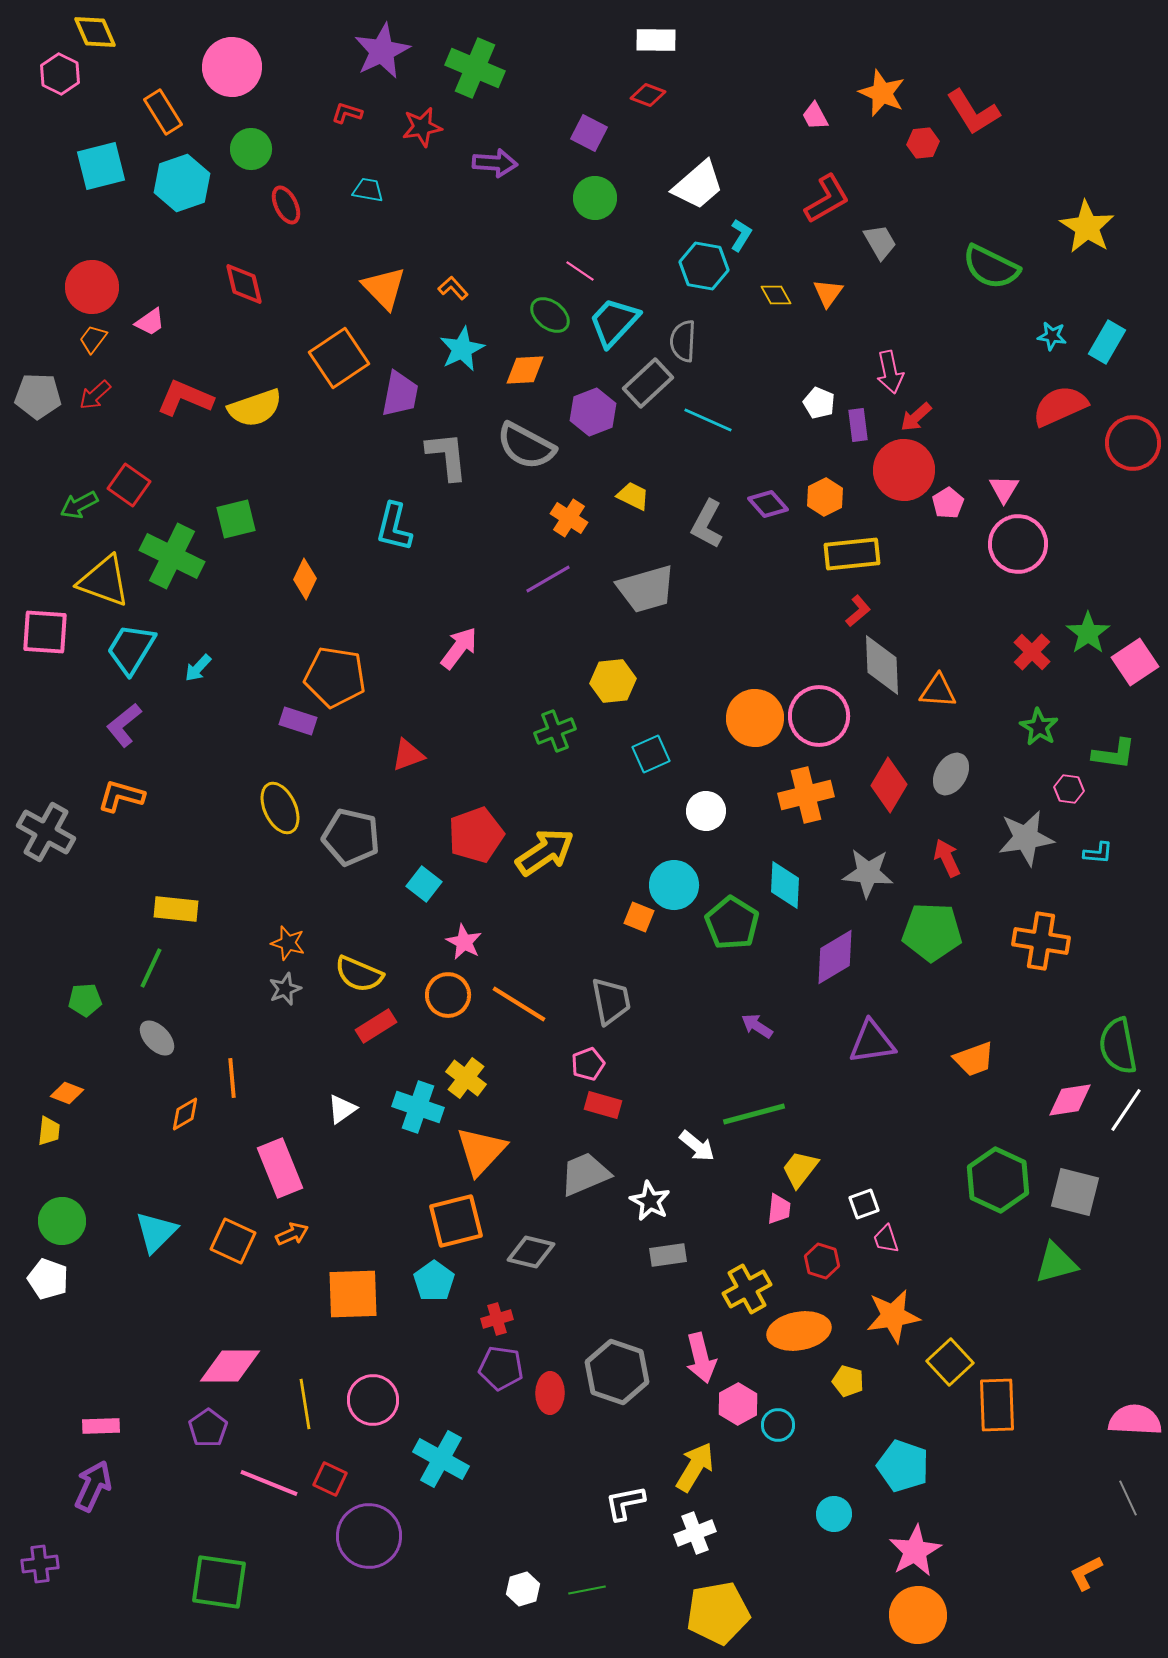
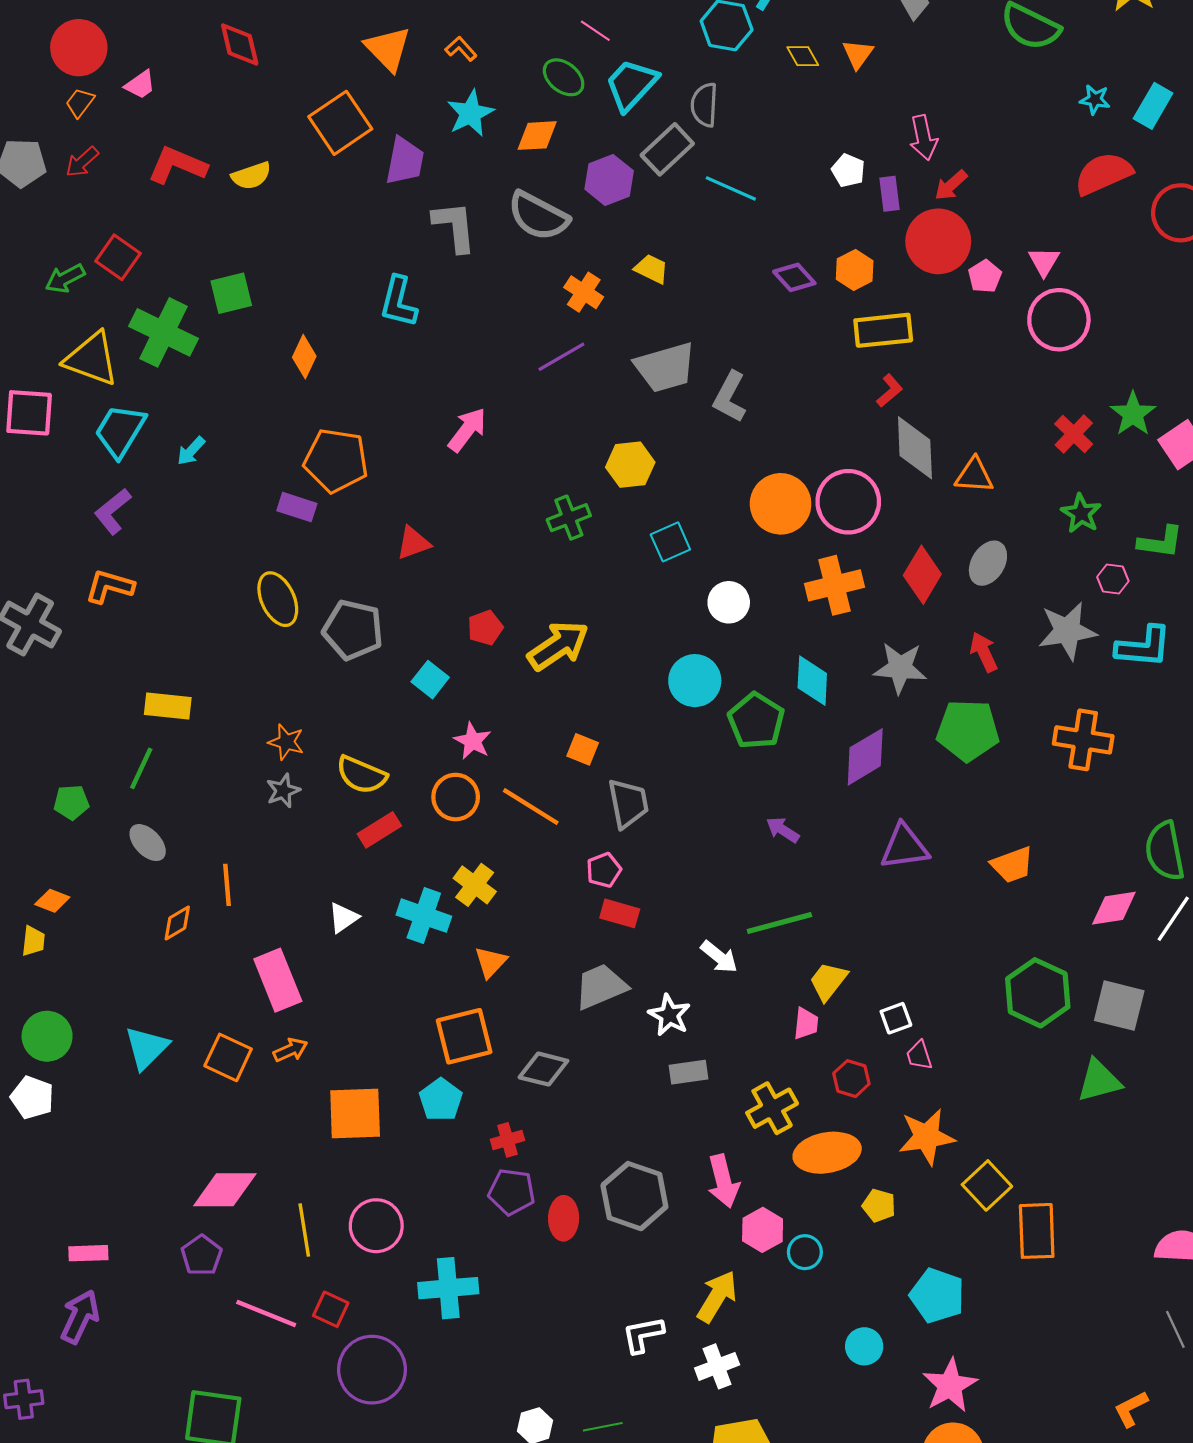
yellow semicircle: (255, 408) -> (251, 176), size x0.7
gray L-shape: (707, 524) -> (730, 397), moved
red pentagon: (476, 835) -> (485, 628), size x0.6
cyan L-shape: (1098, 853) -> (1144, 647), size x1.8
orange square: (639, 917) -> (583, 749), moved
orange triangle: (481, 1151) -> (491, 962), size x0.6
cyan cross: (441, 1459) -> (448, 1288), turned -34

